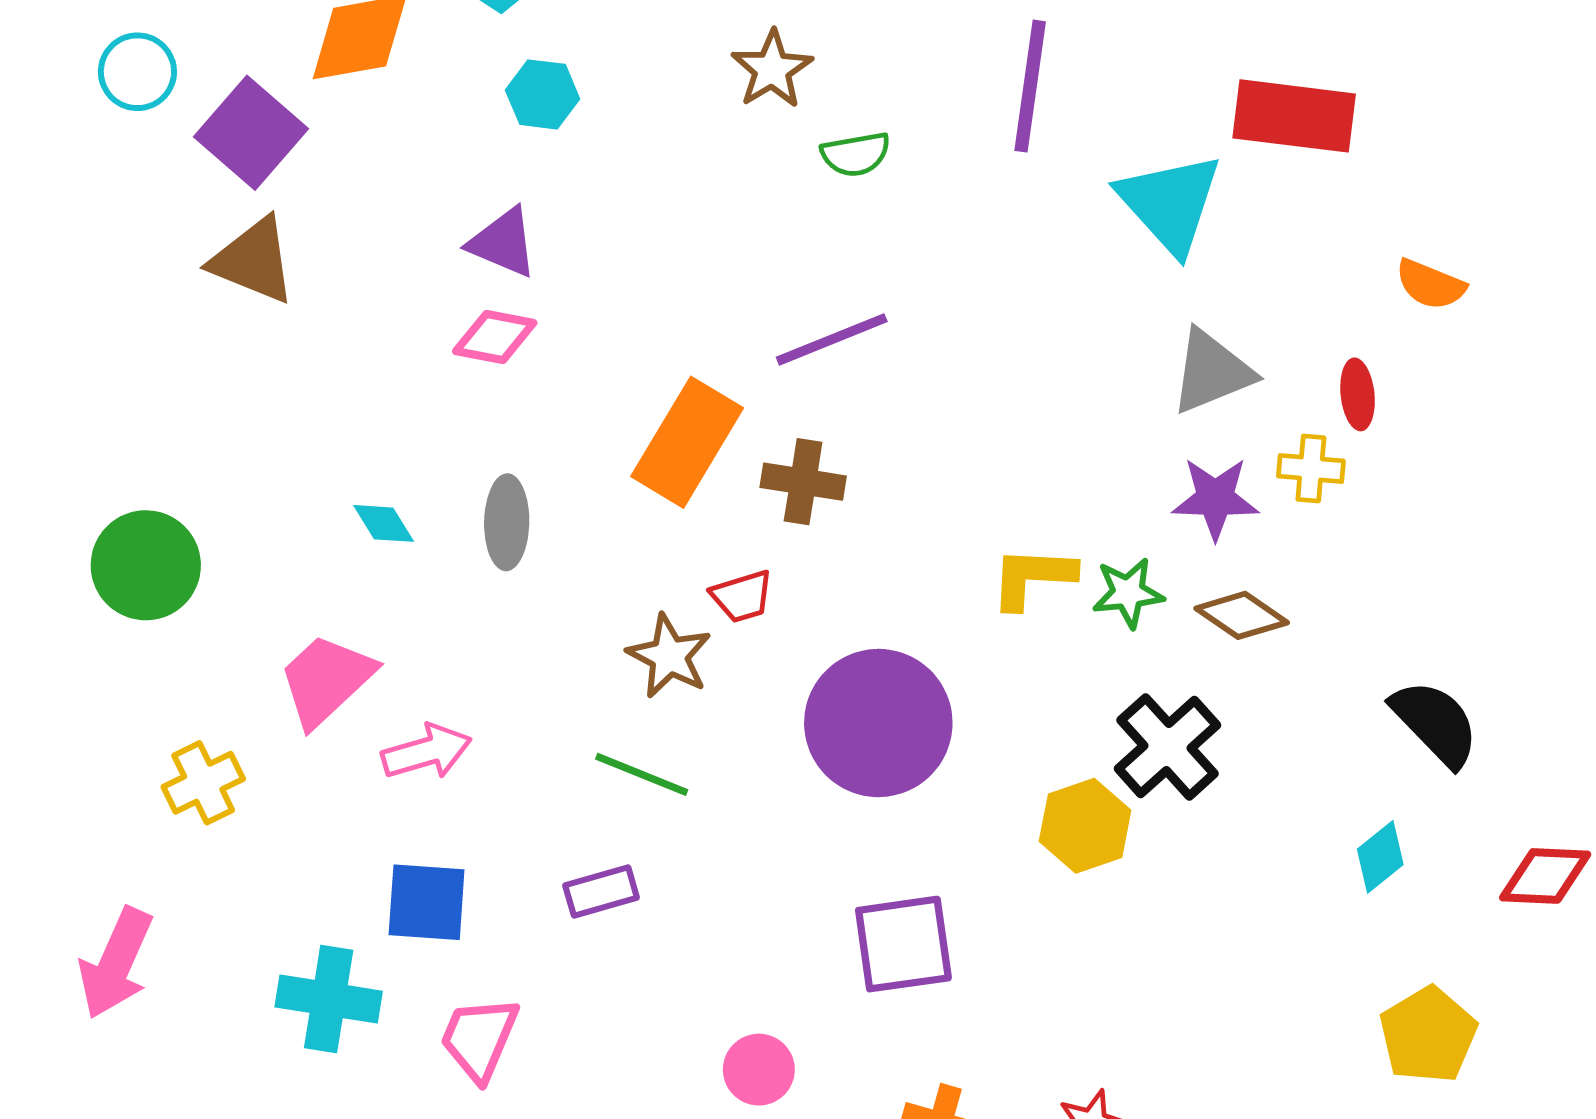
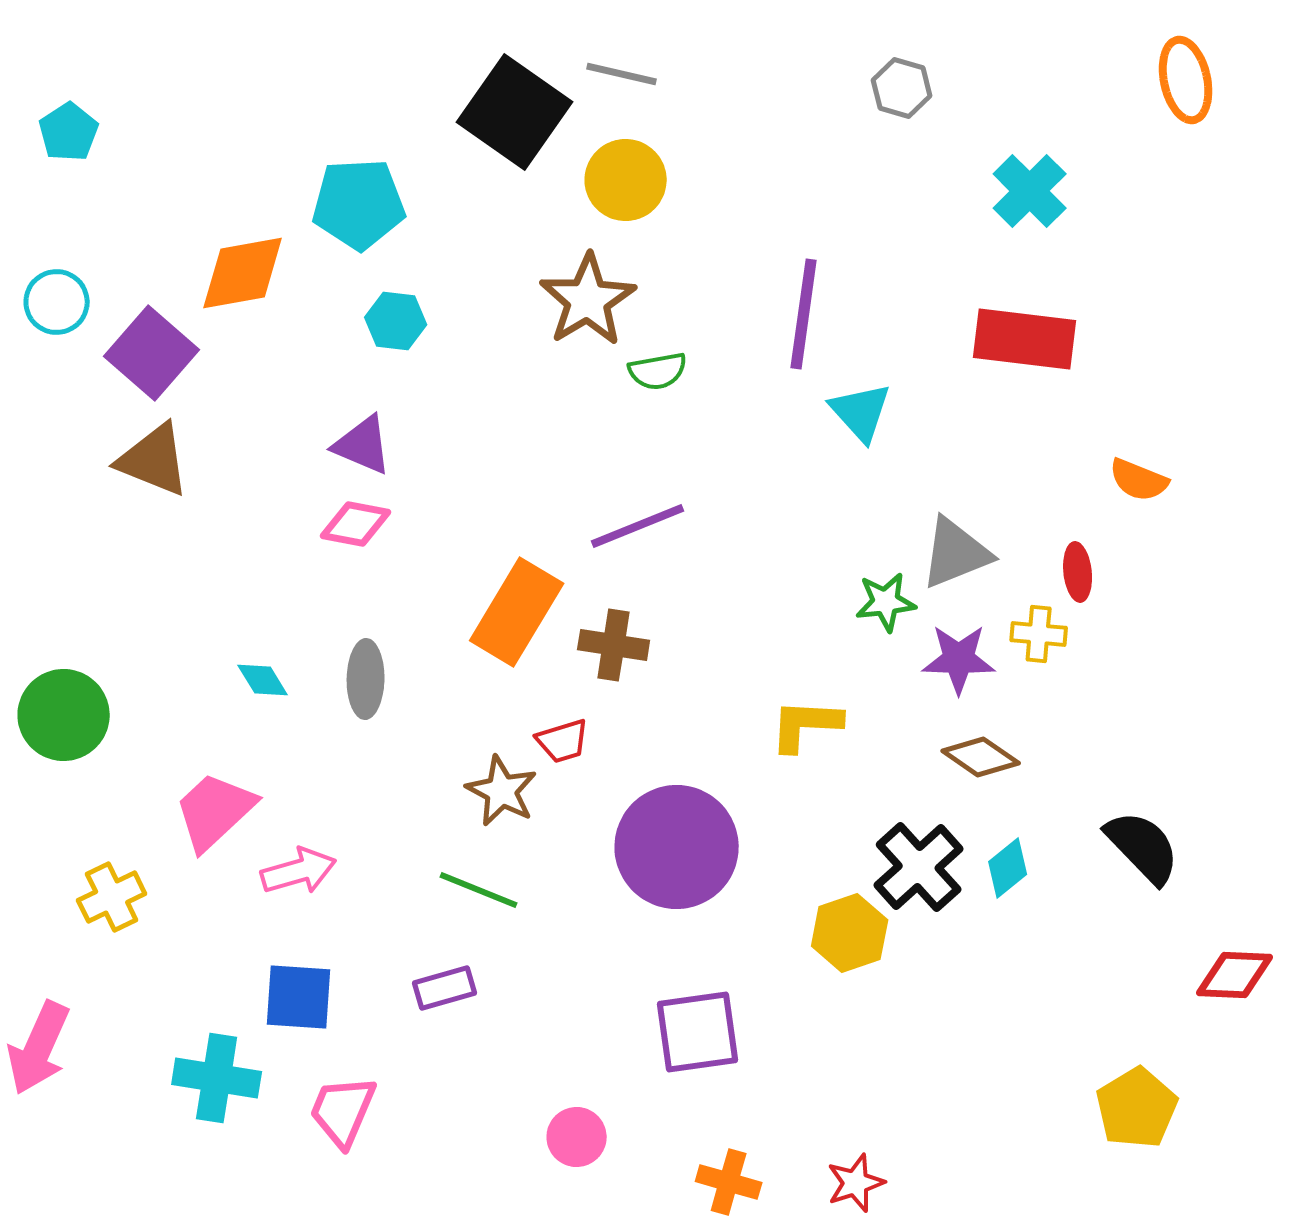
brown star: (772, 69) -> (588, 300), size x1.4
cyan triangle: (1170, 203) -> (861, 412), moved, size x0.7
green star: (1128, 593) -> (886, 602), moved
cyan diamond: (1380, 857) -> (1008, 868), moved

